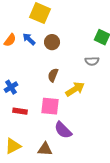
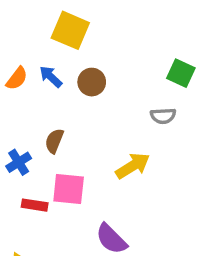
brown semicircle: (53, 75) -> (54, 141), moved
pink square: (50, 106) -> (69, 189), moved

